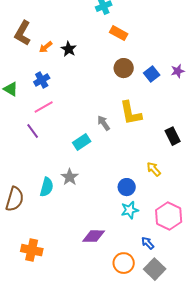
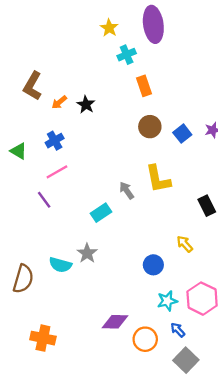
orange rectangle: (119, 33) -> (144, 86), turned 42
cyan semicircle: (47, 187) -> (60, 265), turned 90
cyan star: (130, 210) -> (167, 301), moved
orange circle: (124, 263) -> (145, 339), moved

